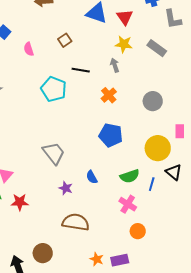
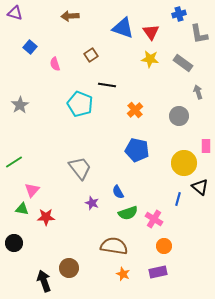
gray arrow: (115, 65) -> (198, 92), moved
green semicircle: (130, 176) -> (128, 213), moved
brown semicircle: (76, 222) -> (114, 246), moved
purple rectangle: (120, 260) -> (158, 272), moved

